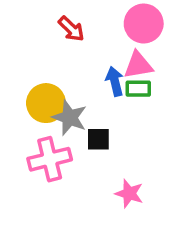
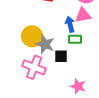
green rectangle: (138, 89) -> (75, 39), moved
pink cross: (50, 159) -> (34, 67), turned 35

